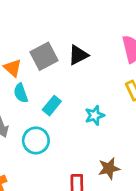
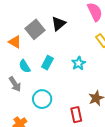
cyan semicircle: (21, 93) -> (25, 66), moved
cyan circle: (36, 140) -> (42, 99), moved

